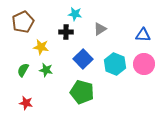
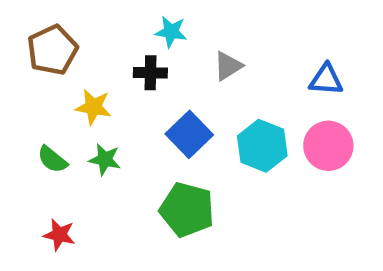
green semicircle: (23, 70) -> (52, 159), turned -80

